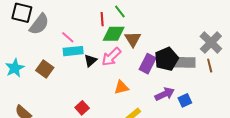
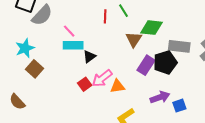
green diamond: (114, 34) -> (152, 28), moved
pink arrow: (111, 57) -> (102, 78), moved
gray rectangle: (185, 62) -> (179, 46), moved
cyan star: (15, 68) -> (25, 48), moved
brown square: (45, 69) -> (35, 69), moved
red square: (82, 108) -> (85, 84), moved

